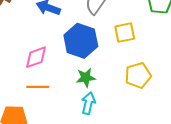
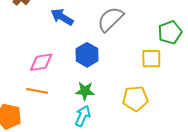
yellow square: (125, 33) -> (151, 59), moved
blue hexagon: (81, 41) -> (87, 55), size x0.7

